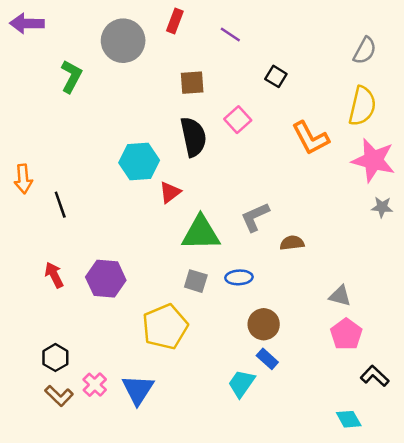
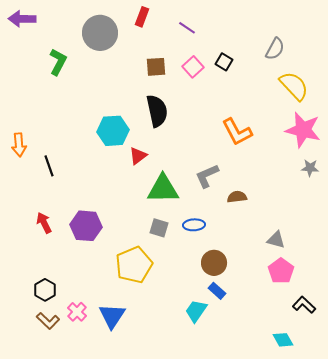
gray semicircle: (365, 51) -> (275, 49), moved
yellow semicircle: (362, 106) -> (294, 86), turned -56
pink square: (238, 120) -> (193, 67), moved
orange L-shape: (310, 138) -> (237, 132), moved

